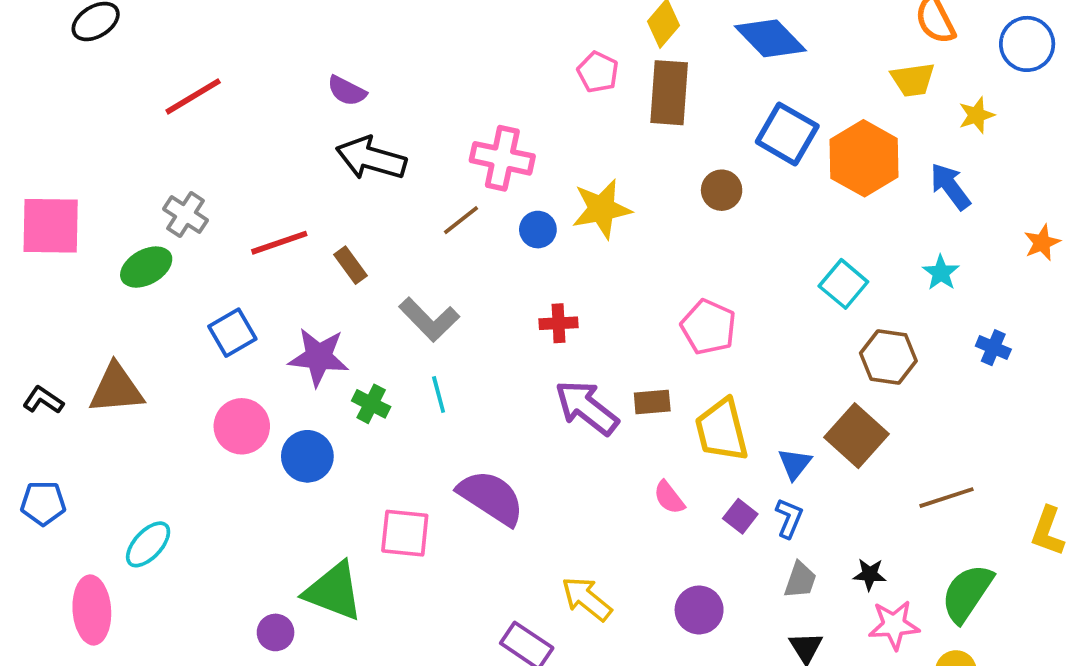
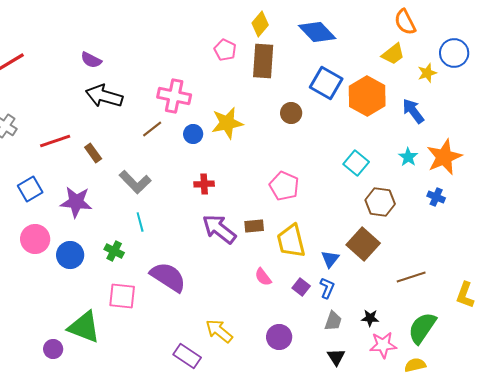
blue circle: (1027, 44) -> (454, 53), moved
yellow trapezoid: (913, 80) -> (393, 54), turned -30
orange star: (1042, 243) -> (444, 157), moved, size x1.8
green cross: (371, 404) -> (114, 251), moved

